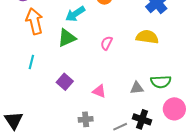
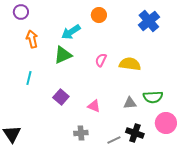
orange arrow: (34, 21) -> (32, 39), size x0.7
yellow semicircle: (147, 37) -> (130, 64), moved

